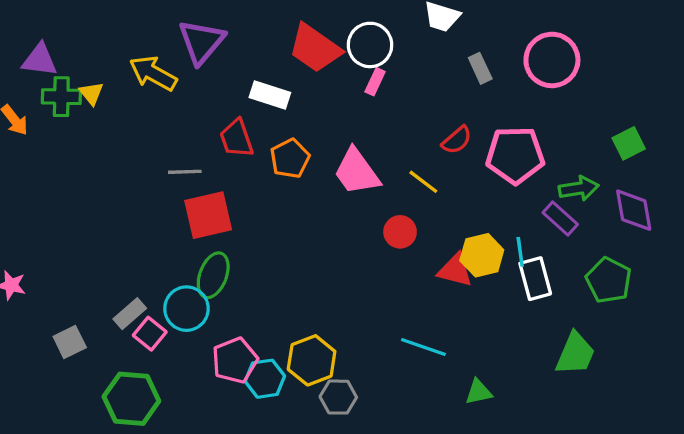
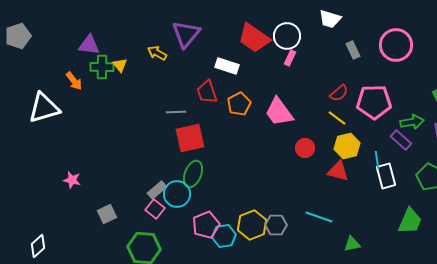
yellow arrow: (153, 73) -> (157, 53), size x0.7
yellow line: (423, 182) -> (337, 118), moved
yellow hexagon: (482, 255) -> (347, 146), moved
gray rectangle: (130, 314) -> (157, 190), moved
gray hexagon: (338, 397) -> (276, 225), moved

